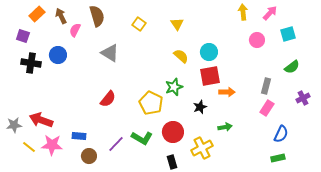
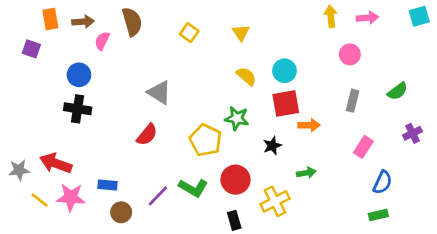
pink arrow: (270, 13) -> (368, 18), turned 42
orange rectangle: (37, 14) -> (50, 19), turned -56
brown arrow: (61, 16) -> (83, 22), turned 112
cyan square: (288, 34) -> (419, 16), moved
gray triangle: (110, 53) -> (159, 92), moved
black cross: (31, 63) -> (78, 109), moved
gray rectangle: (266, 86) -> (353, 101), moved
green star: (174, 87) -> (237, 118), turned 30

